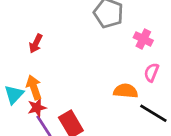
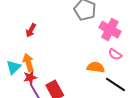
pink cross: (143, 39) -> (110, 30), size x1.5
pink semicircle: (151, 72) -> (115, 54), turned -80

